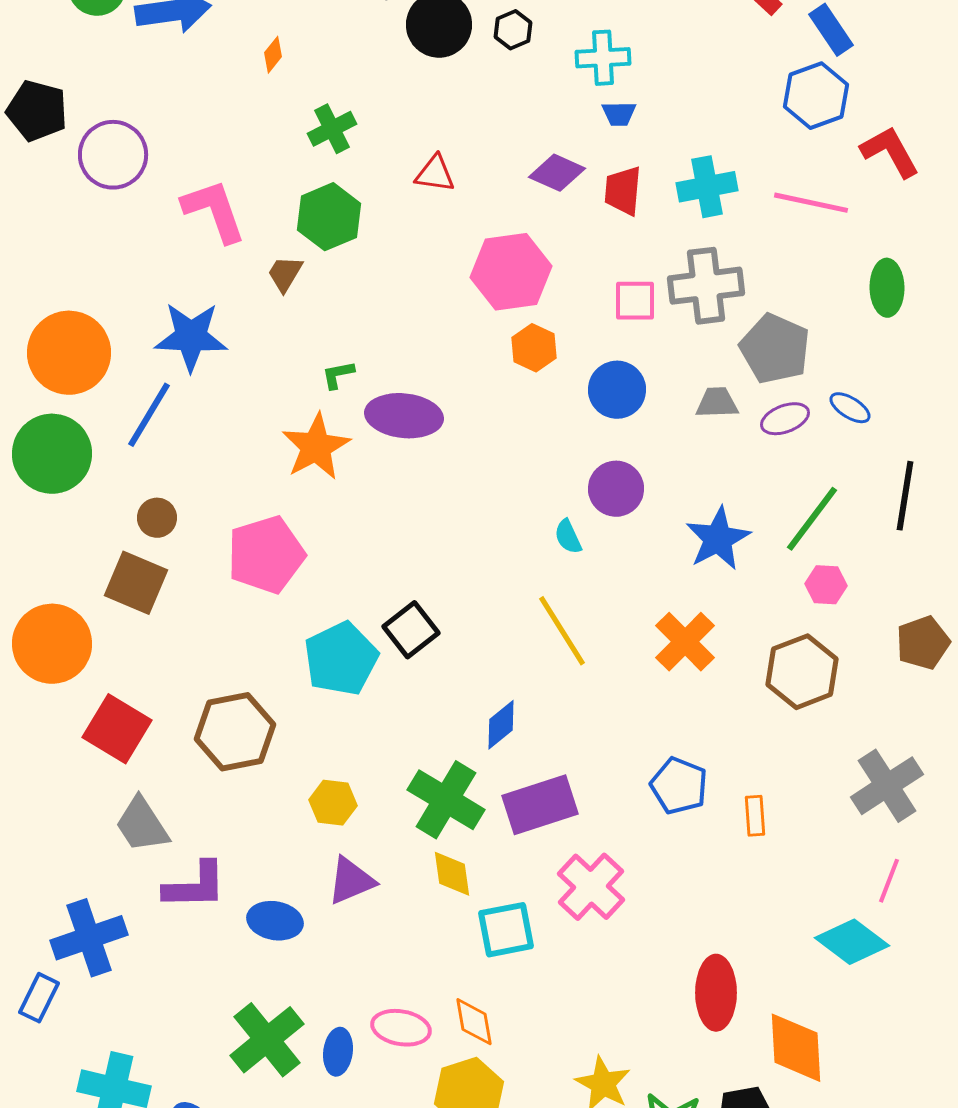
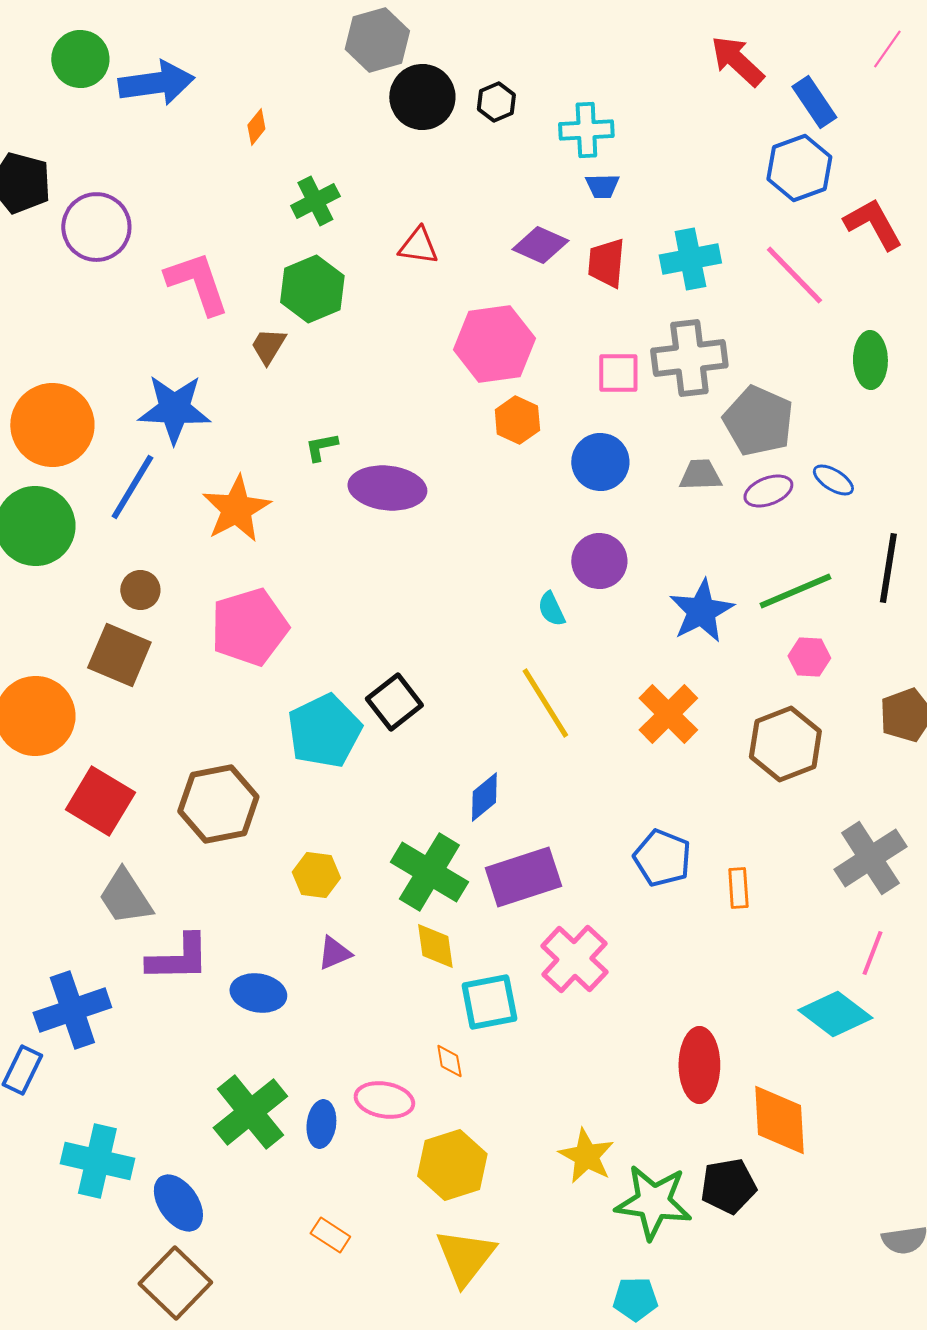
pink line: (811, 203) -> (794, 275), turned 34
orange star: (316, 447) -> (236, 509), moved
green line: (812, 519) -> (795, 591), turned 30
purple triangle: (351, 881) -> (334, 953), size x0.7
orange diamond: (474, 1022) -> (449, 1061), moved, size x0.7

